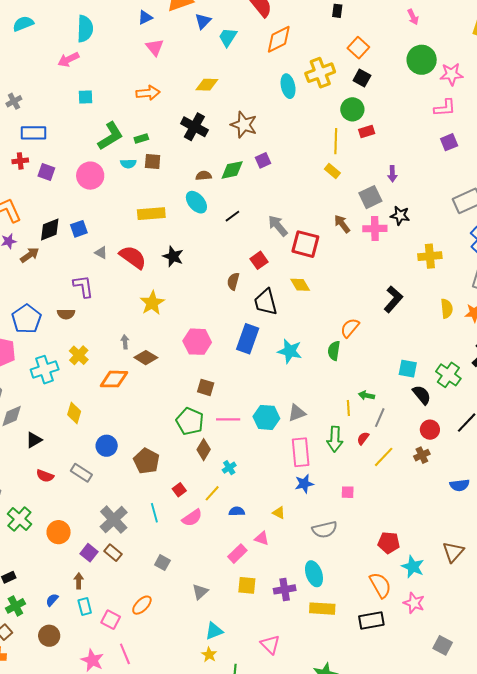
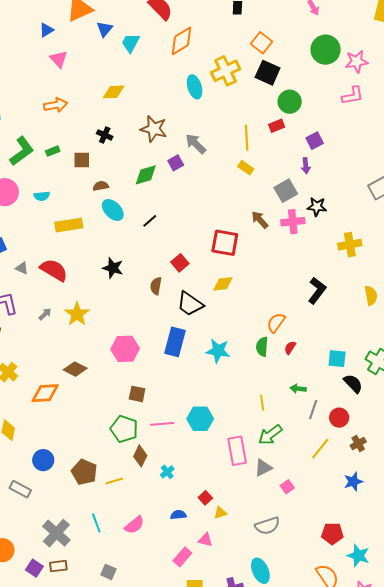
black square: (362, 78) -> (268, 73), size x1.4
green circle: (352, 109) -> (290, 102), moved
black cross: (194, 127) -> (105, 135), size x0.6
purple square: (449, 142) -> (315, 141), moved
brown square: (153, 162) -> (82, 160), moved
cyan semicircle: (128, 164) -> (42, 196), moved
brown semicircle: (204, 176) -> (101, 186), moved
gray arrow: (278, 226) -> (196, 144), moved
black star: (173, 256) -> (113, 268), moved
yellow diamond: (300, 285) -> (223, 284), turned -60
black trapezoid: (266, 302) -> (190, 304), turned -36
gray arrow: (125, 342) -> (45, 314), moved, turned 56
yellow line: (348, 408) -> (262, 403), moved
gray triangle: (297, 413) -> (263, 468), moved
red circle: (430, 430) -> (339, 418), moved
red semicircle: (363, 438) -> (290, 348), moved
green arrow: (335, 439) -> (270, 435), turned 55
blue star: (304, 484) -> (353, 482), moved
red square: (179, 490) -> (205, 498), moved
pink square: (348, 492) -> (287, 487), turned -32
yellow line: (212, 493) -> (114, 481), moved, turned 36
yellow triangle: (279, 513) -> (220, 513), turned -40
brown rectangle: (113, 553) -> (58, 566), turned -42

